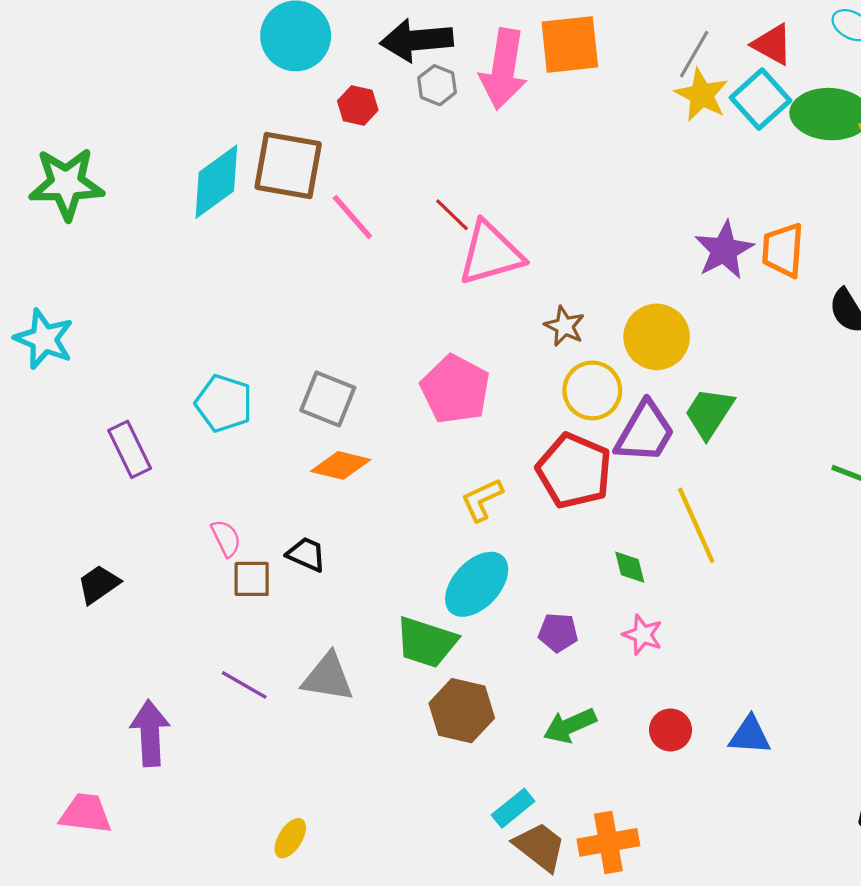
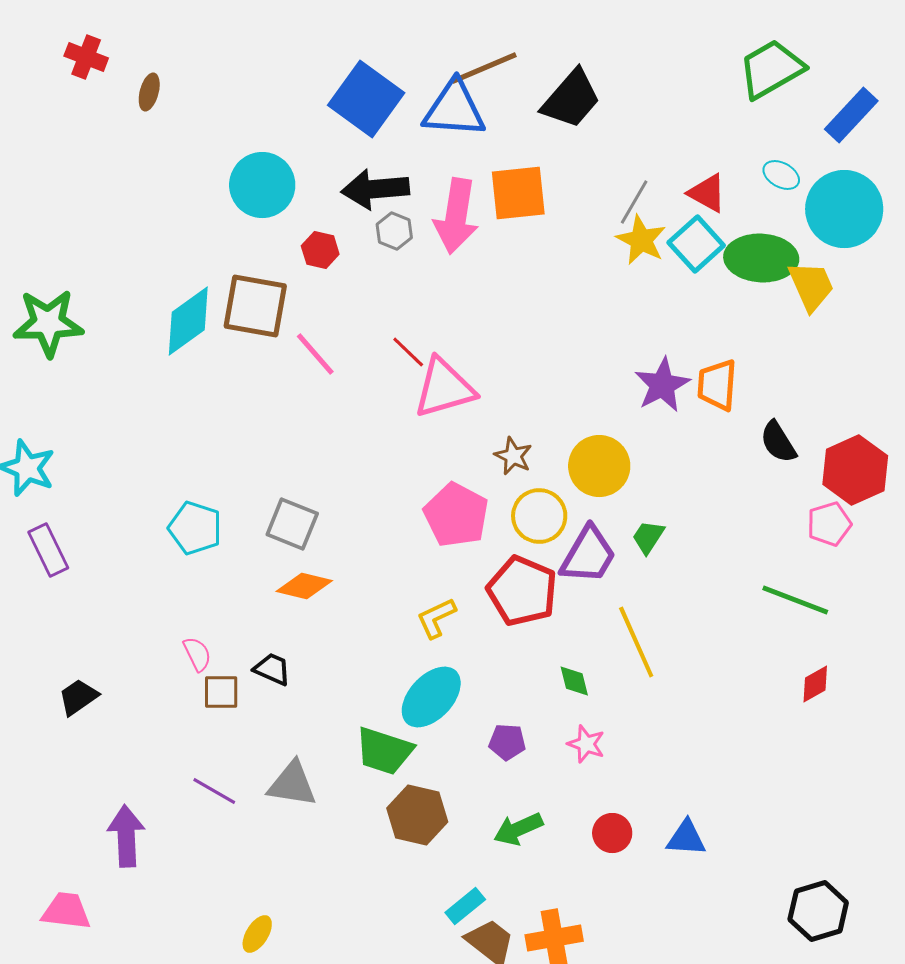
pink pentagon: (455, 389) -> (456, 515), moved
green trapezoid: (709, 413) -> (648, 537), size x0.7
purple rectangle: (130, 449) -> (48, 550), moved

